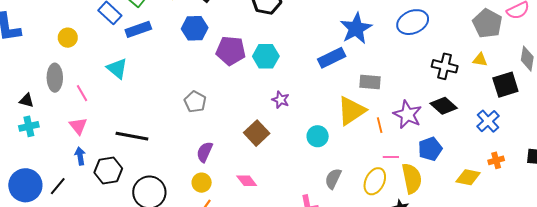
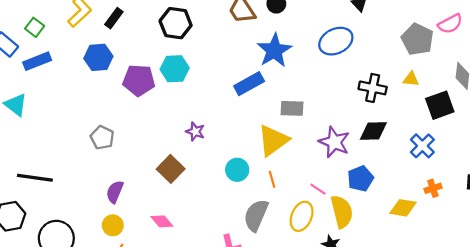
cyan hexagon: (266, 56) -> (175, 69), moved
black diamond: (444, 106) -> (373, 131), turned -40
orange line: (380, 125) -> (272, 179), moved
pink line: (391, 157) -> (318, 189), turned 35
gray semicircle: (333, 179) -> (256, 215), size x1.4

